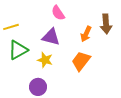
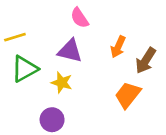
brown arrow: (106, 24) -> (146, 61), moved, turned 36
orange trapezoid: (81, 61) -> (128, 95), moved

